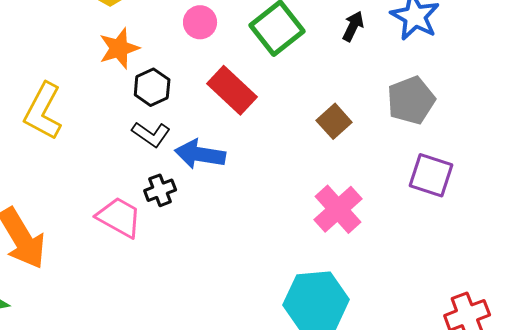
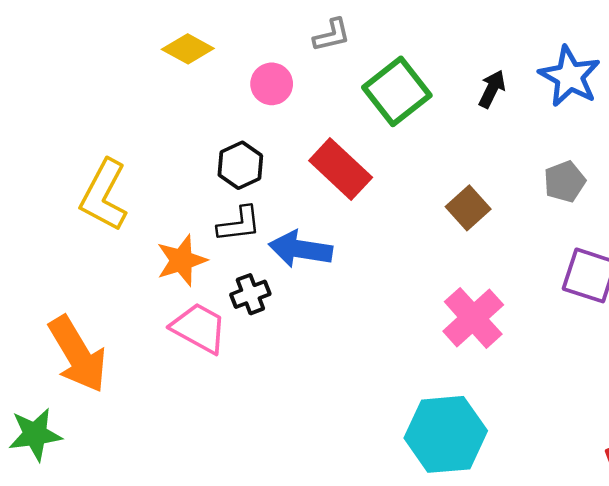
pink circle: (200, 22) -> (272, 84), moved
orange star: (119, 48) -> (182, 260), moved
gray pentagon: (411, 100) -> (565, 182), size x0.7
black L-shape: (151, 134) -> (239, 224), turned -42

